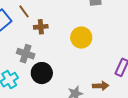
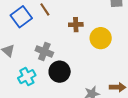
brown cross: (41, 27) -> (76, 25), moved

